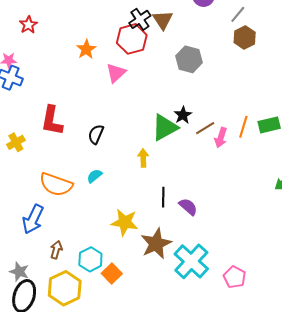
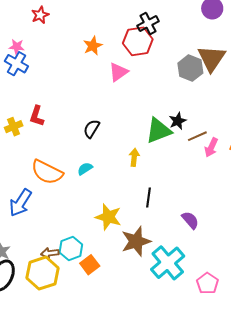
brown triangle: (163, 20) -> (212, 58), moved, size x1.4
red L-shape: (52, 121) -> (37, 116), moved, size x0.7
purple semicircle: (188, 207) -> (190, 220), moved
brown arrow: (56, 250) -> (50, 253), moved, turned -120

